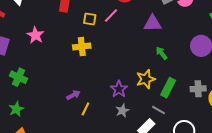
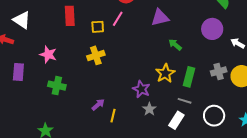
green cross: (18, 77) -> (57, 86), moved

